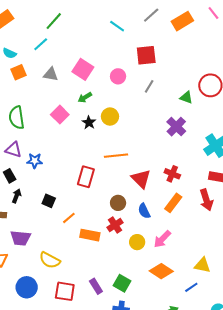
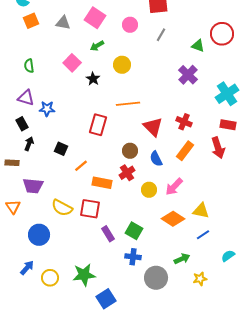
green semicircle: (17, 118) -> (29, 66), size x0.6
black star: (89, 123) -> (93, 79), moved
yellow triangle: (202, 265) -> (201, 211), moved
red square: (65, 291) -> (90, 209), moved

